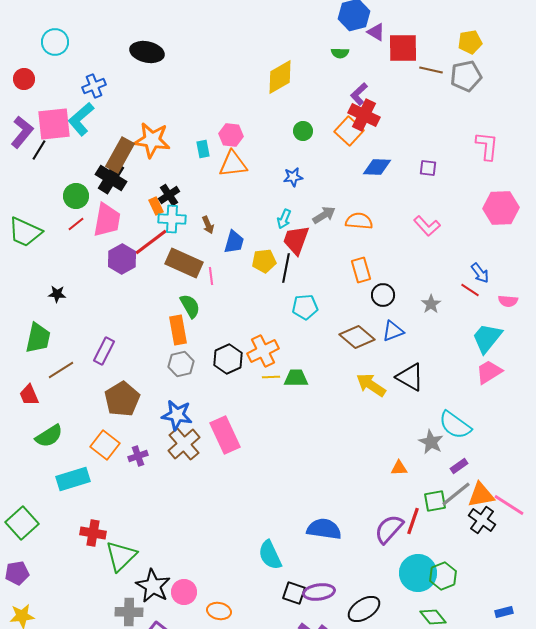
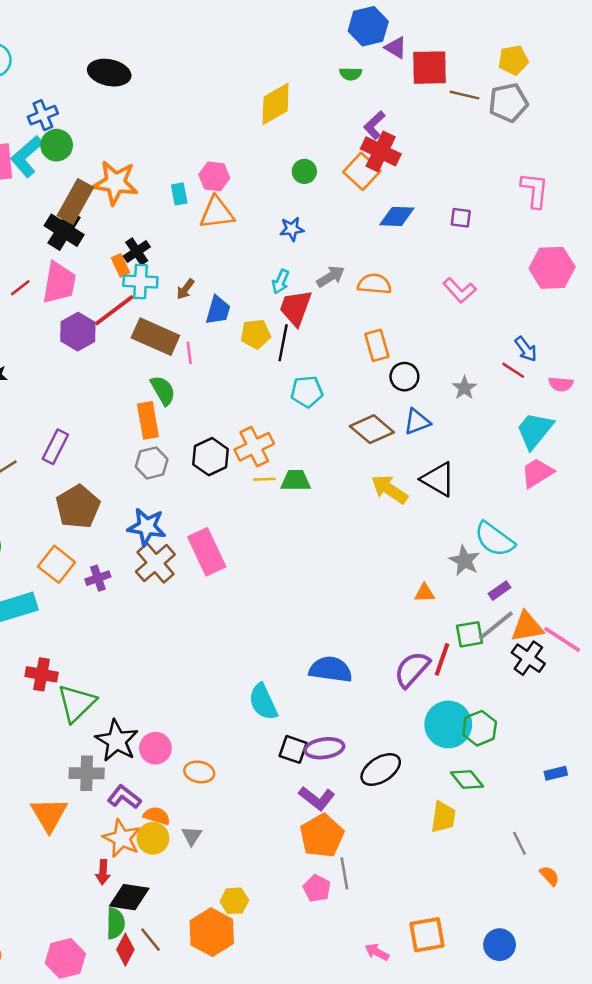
green circle: (76, 196) -> (57, 145), moved
brown arrow: (208, 225) -> (185, 289), turned 60

